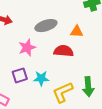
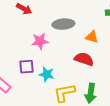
red semicircle: (64, 51) -> (84, 59), moved

